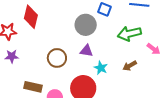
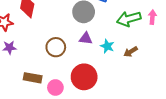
pink arrow: (154, 49) -> (152, 17), moved, turned -120
cyan star: (101, 68) -> (107, 46), moved

